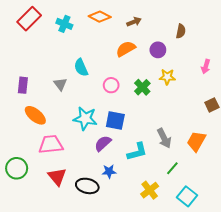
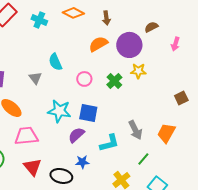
brown arrow: (134, 22) -> (106, 18), turned 104
brown semicircle: (181, 31) -> (151, 27), turned -128
purple circle: (158, 50) -> (129, 45), size x1.6
pink arrow: (206, 66) -> (175, 44), moved

